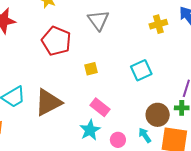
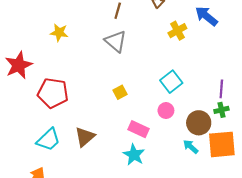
red pentagon: (56, 41) -> (53, 93), moved
brown triangle: (48, 102) -> (85, 137), size x0.7
pink circle: (118, 140) -> (166, 111), moved

